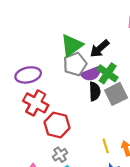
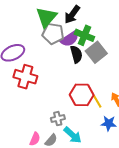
gray pentagon: (75, 64) -> (53, 34), turned -30
red hexagon: (57, 125) -> (82, 95), moved
gray cross: (60, 155) -> (58, 119), turned 32

